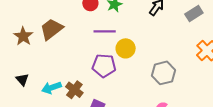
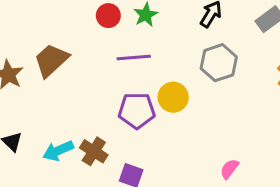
yellow circle: (126, 48) -> (173, 97), moved
gray hexagon: (164, 73) -> (219, 63), moved

